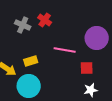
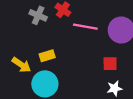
pink line: (65, 50) -> (85, 27), moved

